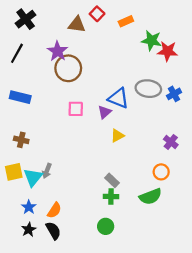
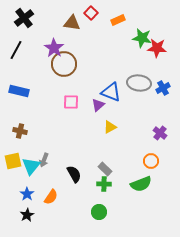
black semicircle: (53, 231) -> (74, 174), moved

